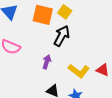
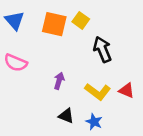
black arrow: (62, 36) -> (102, 49), moved, turned -50

